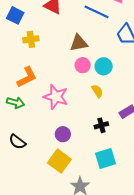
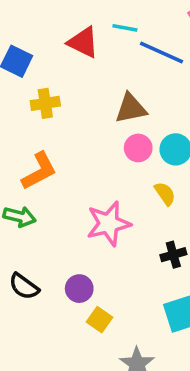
pink star: (56, 97) -> (108, 224), moved, turned -30
purple circle: (63, 134) -> (79, 289), moved
yellow square: (59, 161) -> (99, 320), size x0.6

